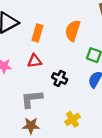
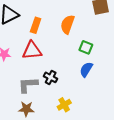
red triangle: (35, 61) -> (32, 51), size x1.5
black cross: (60, 78) -> (51, 77), moved

